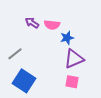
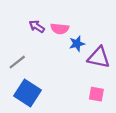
purple triangle: (74, 59) -> (99, 57), moved, turned 35
pink square: (72, 82) -> (96, 94), moved

